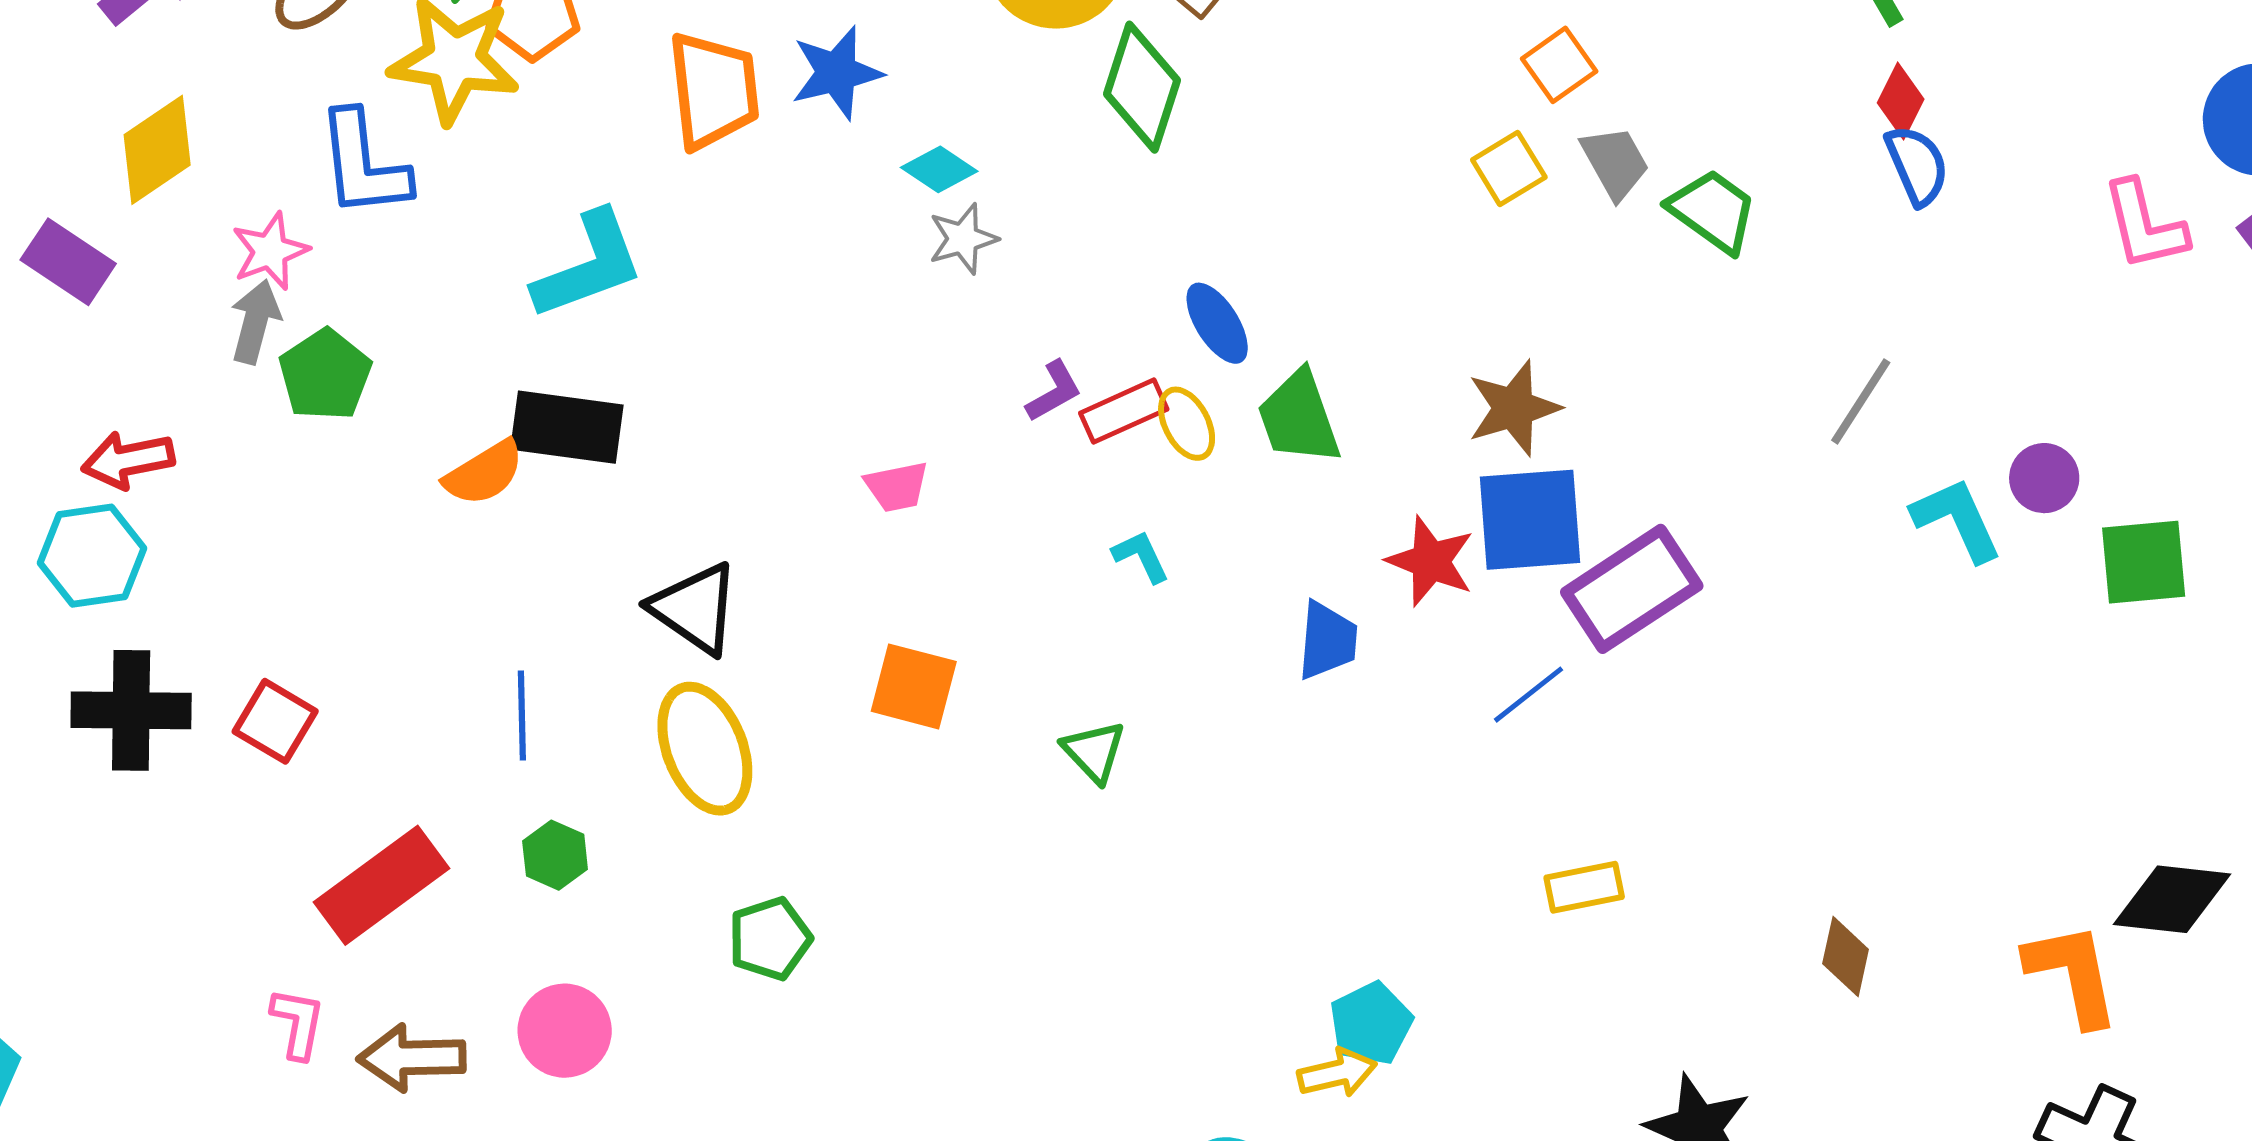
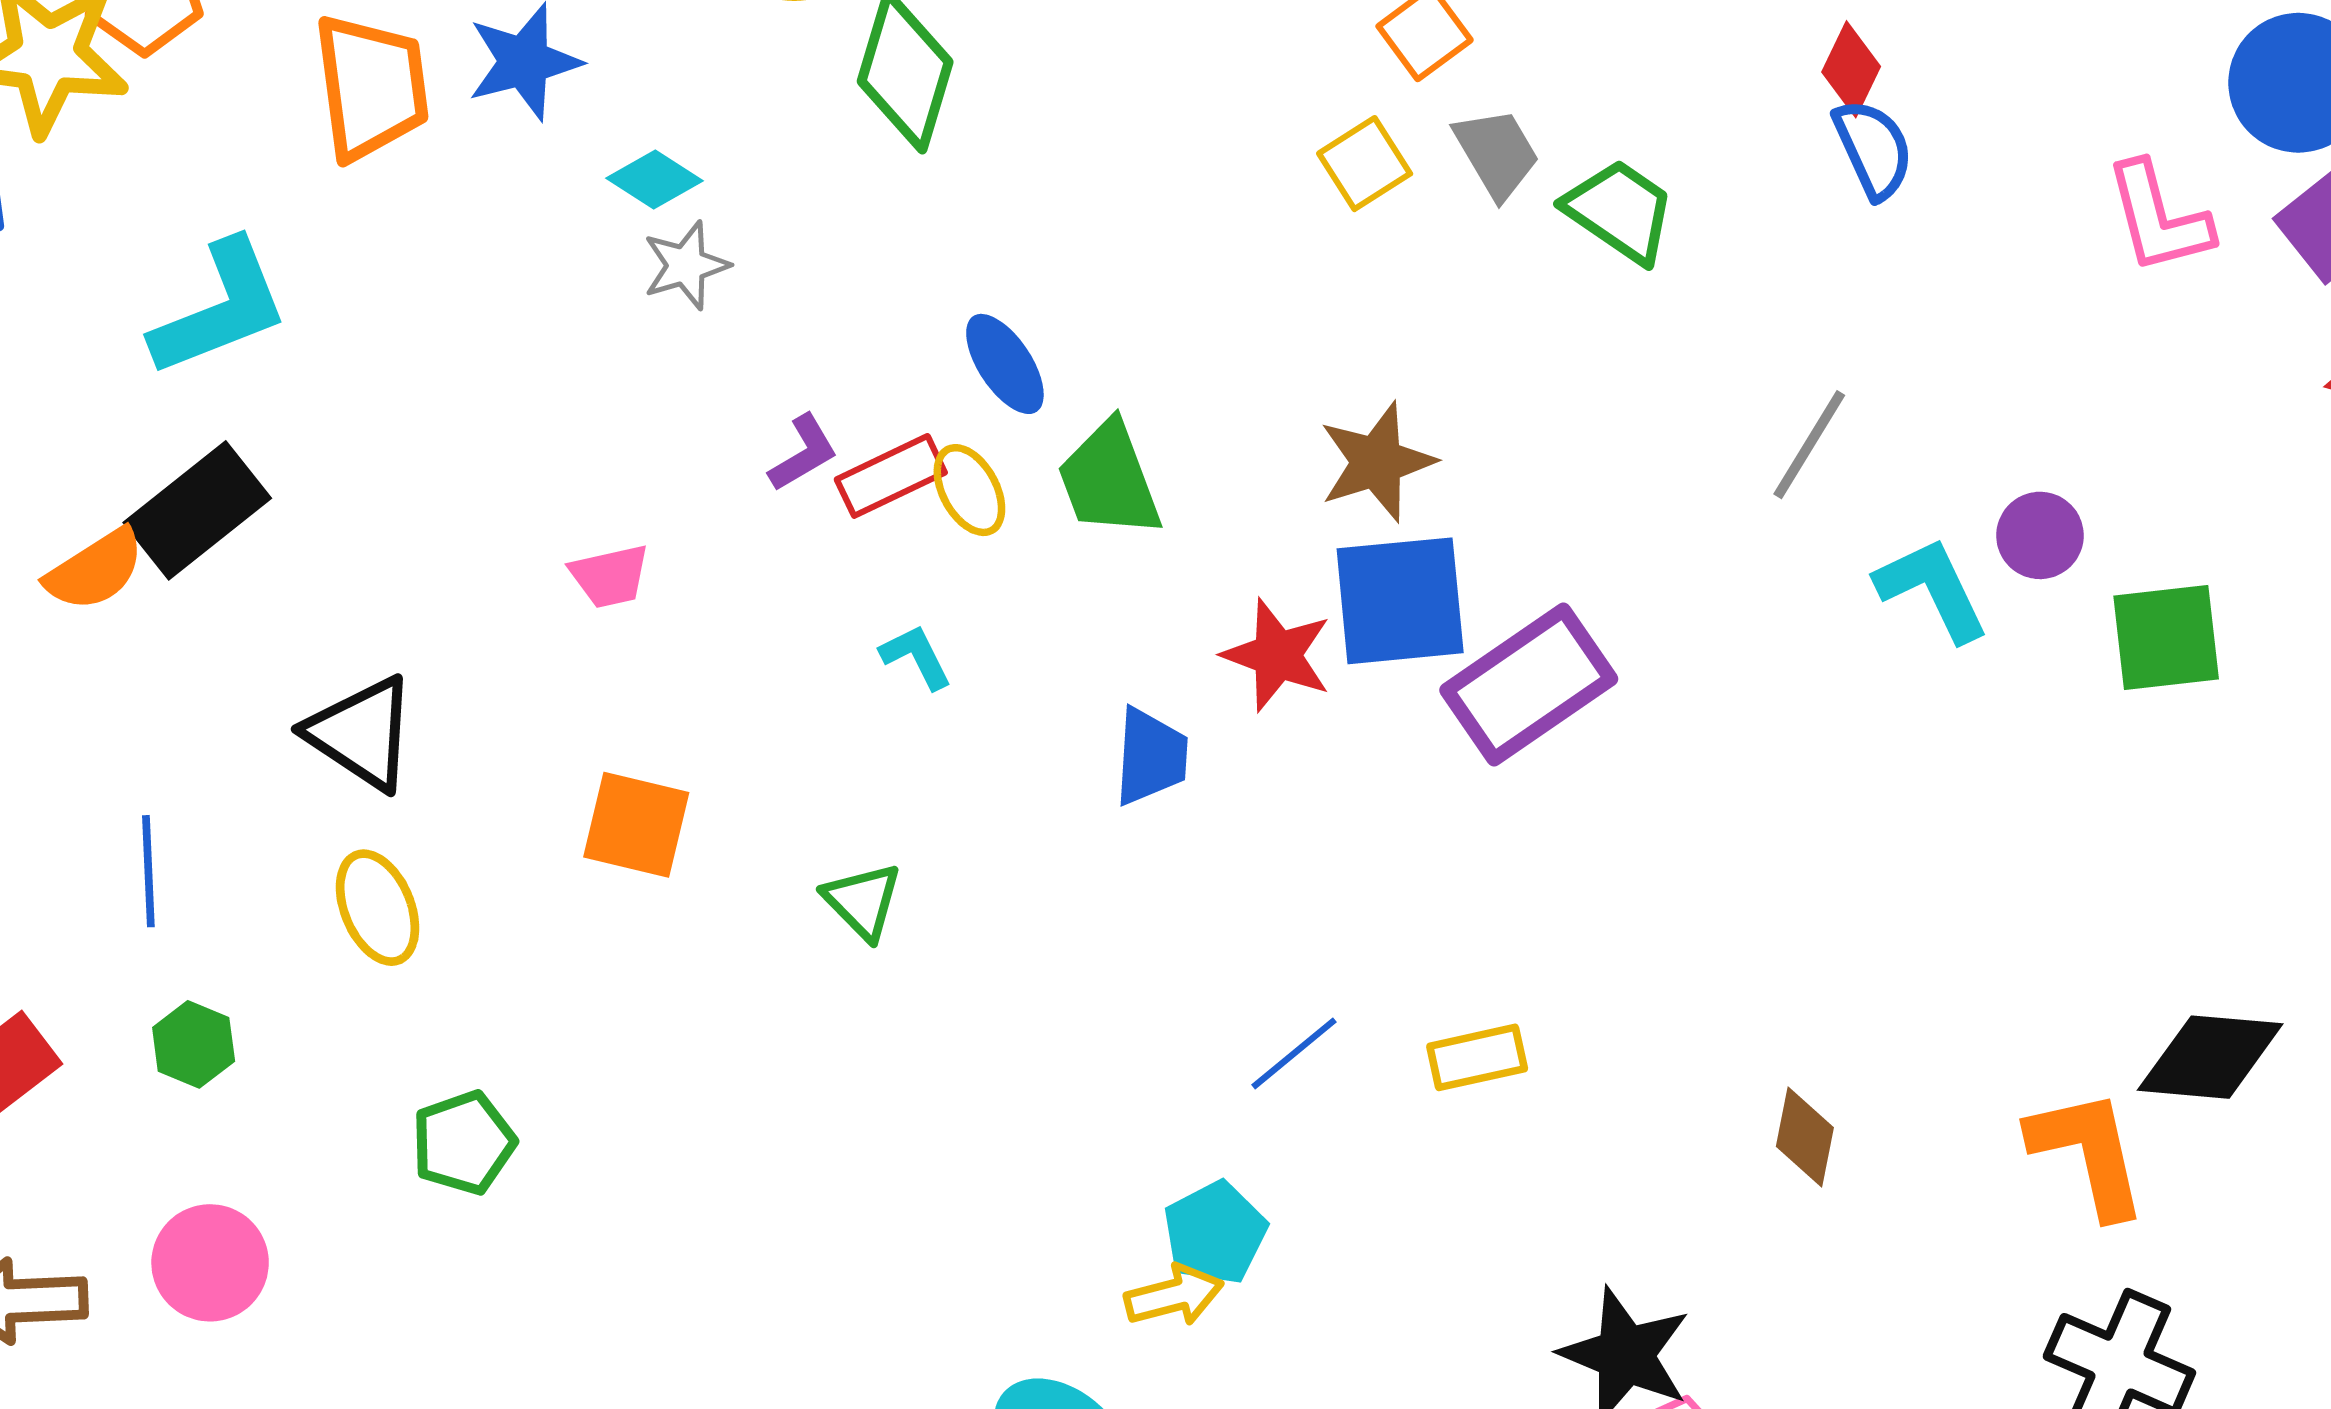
black rectangle: (567, 427) -> (197, 510), turned -45
blue line: (1529, 695) -> (1294, 1053), moved
yellow ellipse: (705, 749) -> (378, 908), size x0.7

